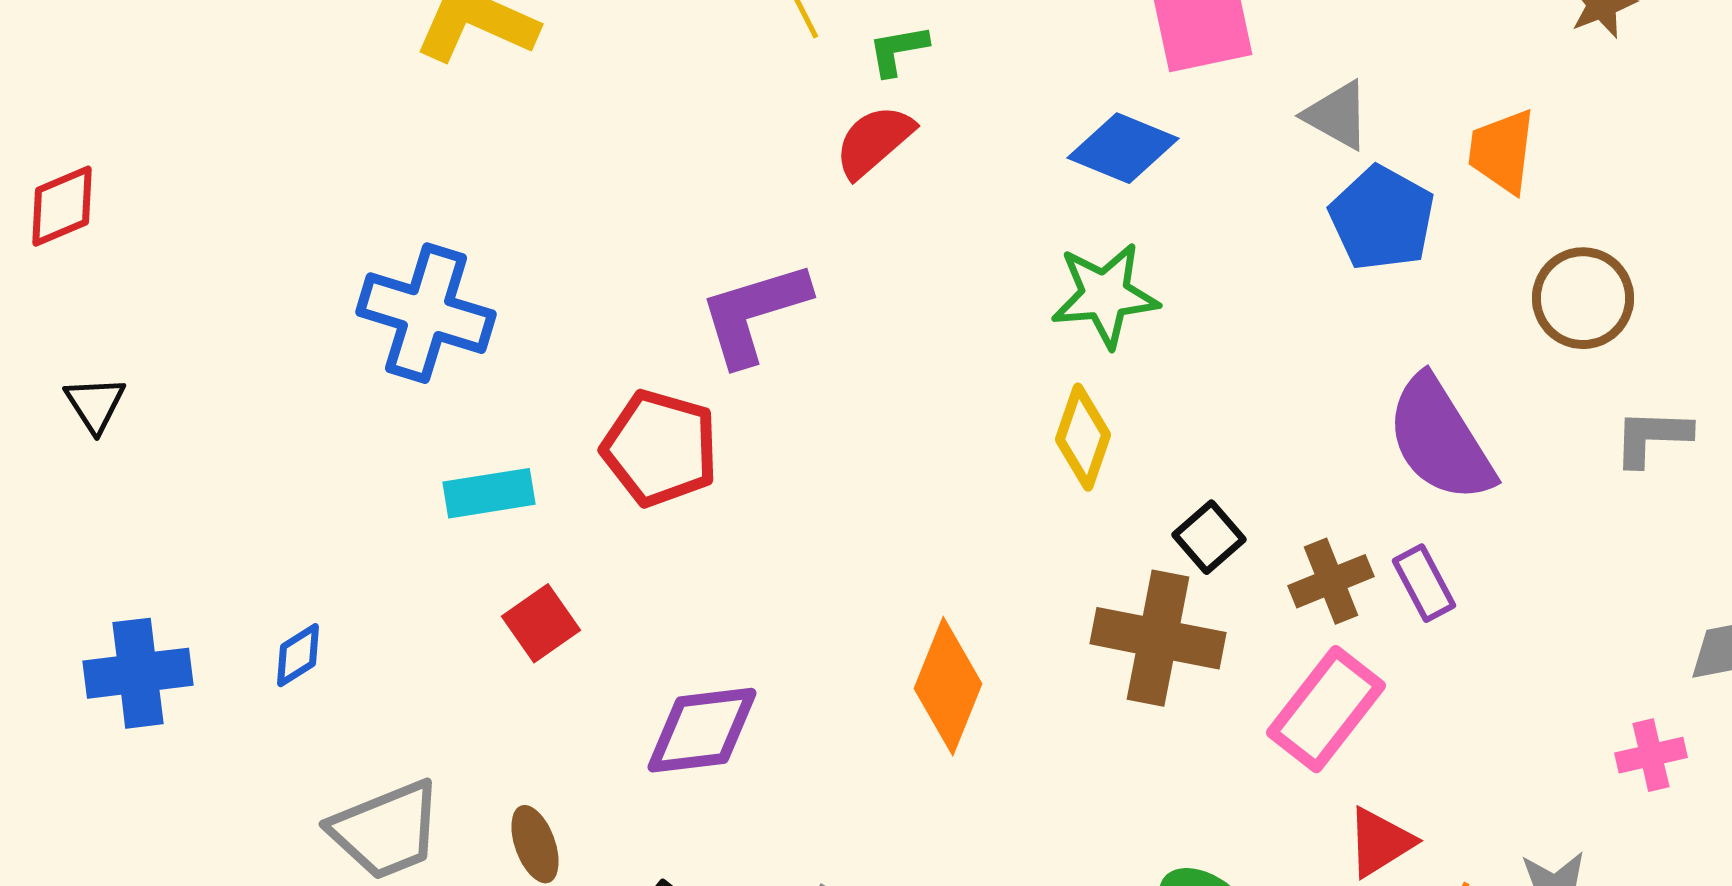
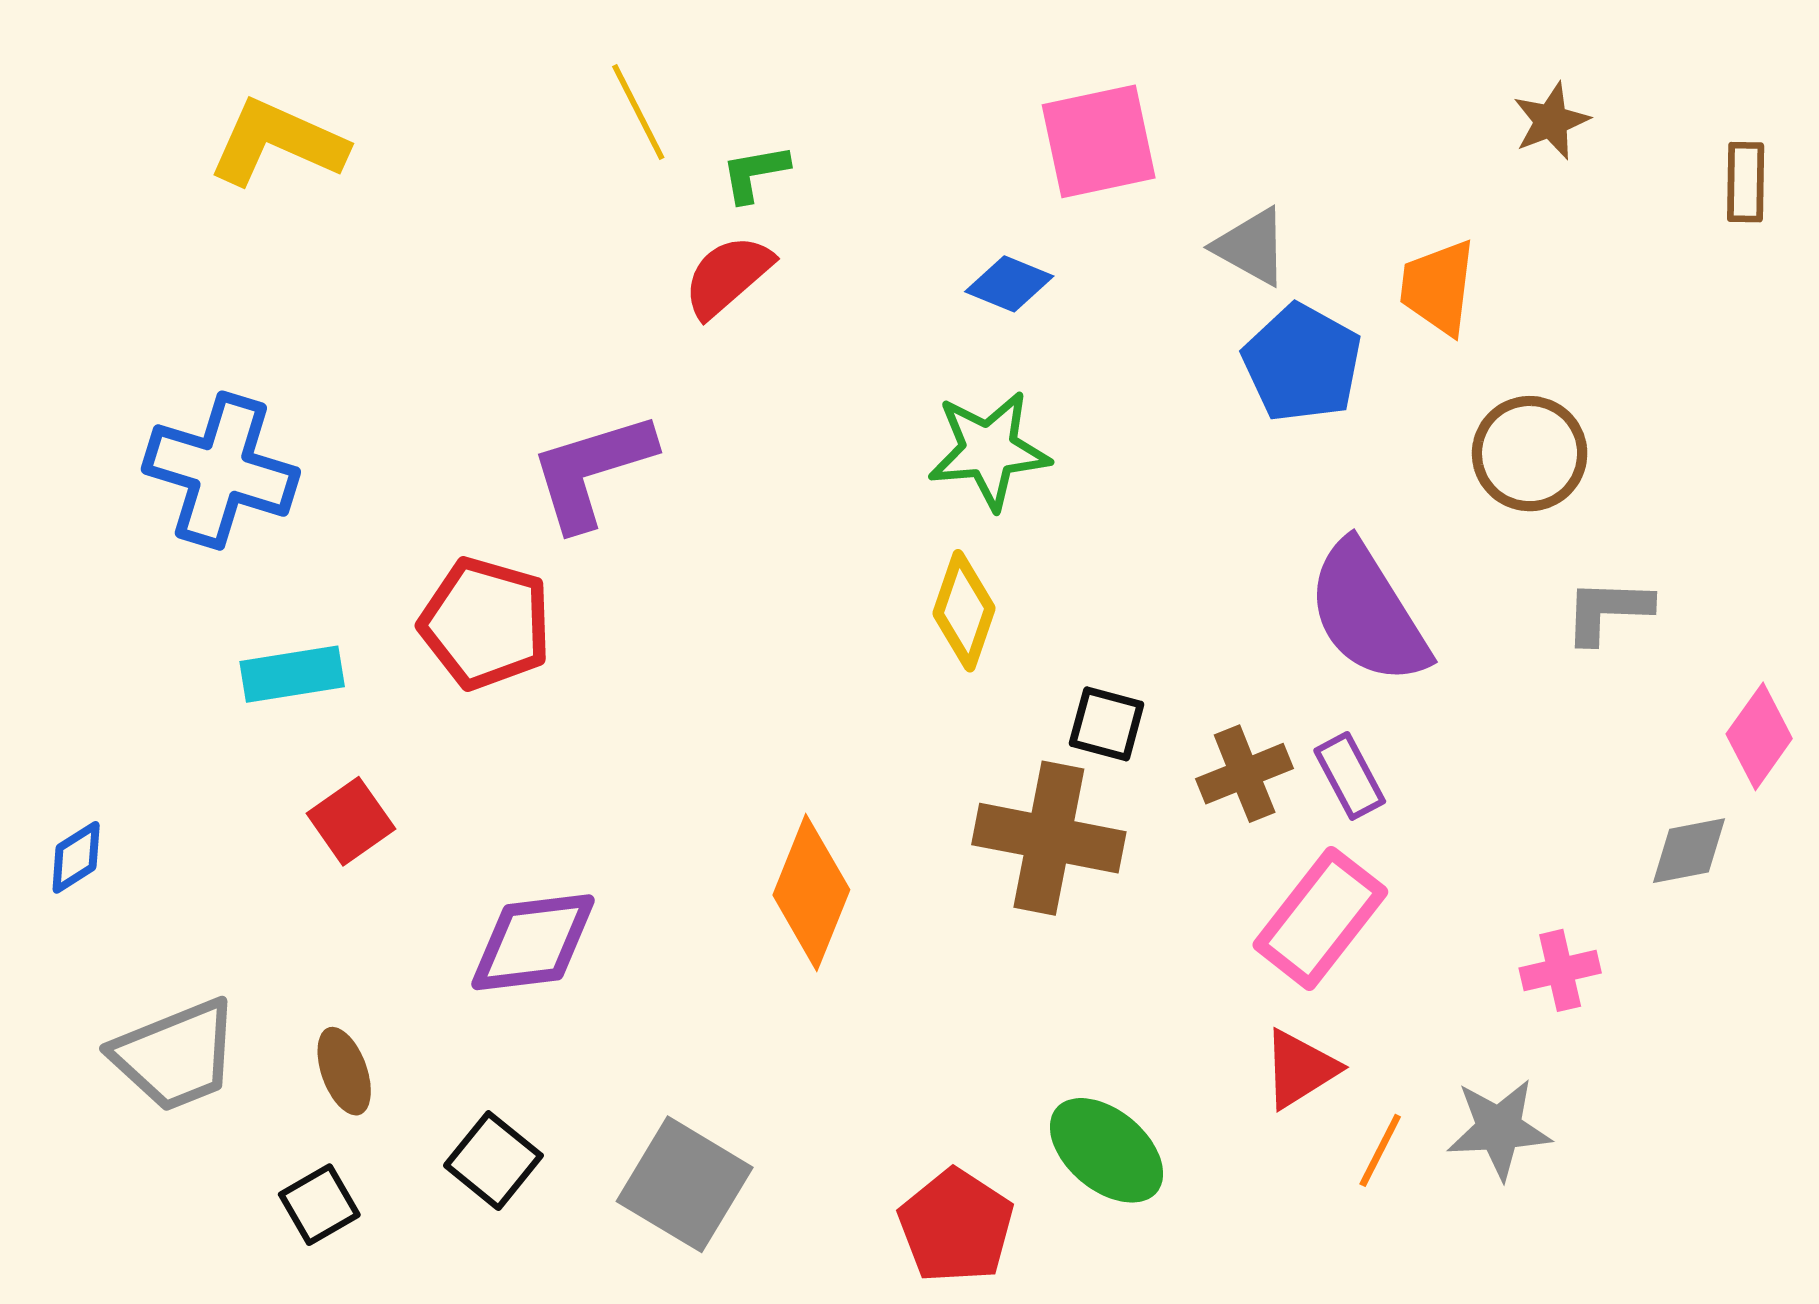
blue diamond: (1123, 148) -> (1009, 284), size x0.7
black square: (1209, 537) -> (1107, 724), turned -34
pink rectangle: (1326, 709) -> (1320, 918), moved
pink cross: (1651, 755) -> (1560, 970), moved

